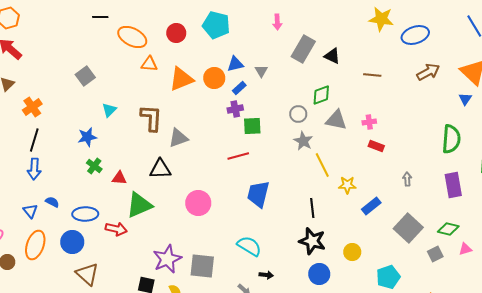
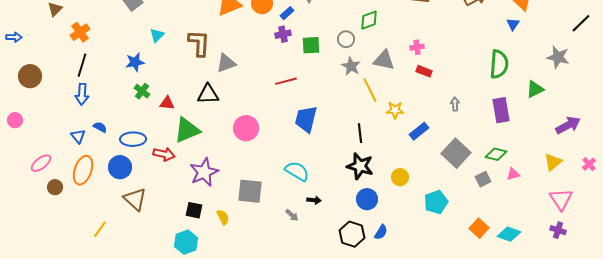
gray triangle: (336, 120) -> (384, 60), moved
green square: (252, 126) -> (311, 45), moved
purple star: (167, 259) -> (204, 172), moved

